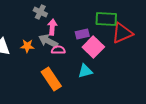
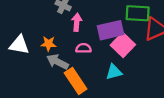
purple rectangle: (82, 34) -> (111, 30), size x1.6
gray arrow: (48, 41) -> (58, 62), moved

